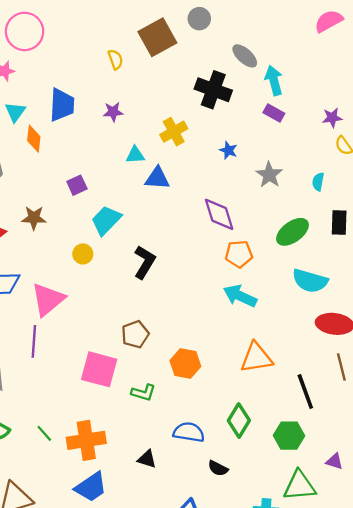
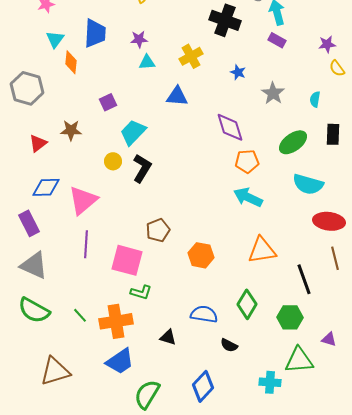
cyan triangle: (135, 155) -> (147, 62), moved
black L-shape: (145, 262) -> (142, 168), moved
purple line: (34, 341) -> (86, 244), moved
green L-shape: (143, 393) -> (141, 292), moved

